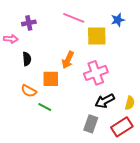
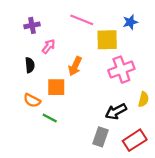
pink arrow: (11, 39) -> (49, 46), moved, turned -56
pink cross: (96, 73) -> (121, 70), moved
yellow semicircle: (130, 103) -> (143, 99), moved

